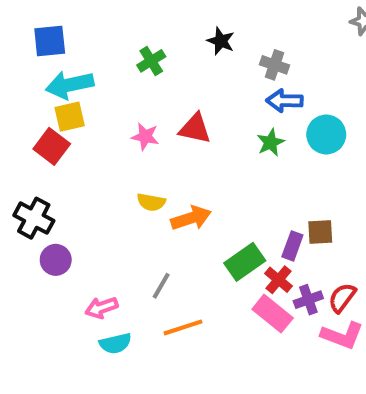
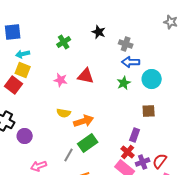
cyan arrow: (70, 85) -> (23, 54), size x0.6
yellow square: (70, 117) -> (23, 70), turned 35
brown square: (320, 232) -> (149, 111), moved
purple circle: (56, 260) -> (25, 136), moved
green rectangle: (245, 262) -> (88, 143), moved

